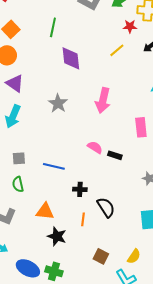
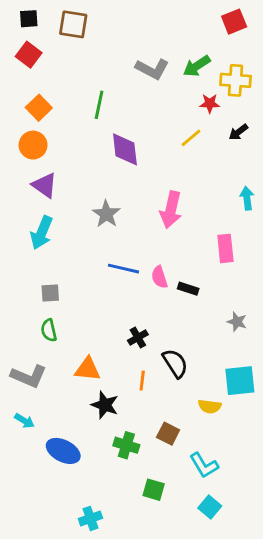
pink semicircle: (95, 147) -> (159, 277), turned -140
blue line: (54, 166) -> (124, 269), moved
black cross: (80, 189) -> (138, 337), turned -32
yellow semicircle: (134, 256) -> (210, 406), moved, turned 63
green cross: (54, 271) -> (126, 445), moved

